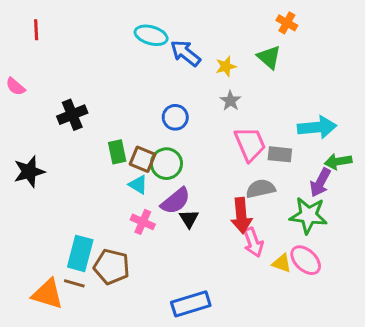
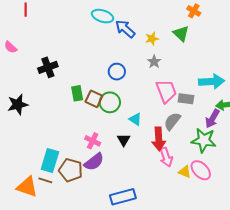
cyan triangle: (138, 185) -> (135, 119), moved
gray semicircle: (261, 189) -> (172, 121), turned -42
purple semicircle: (176, 201) -> (94, 162), moved

